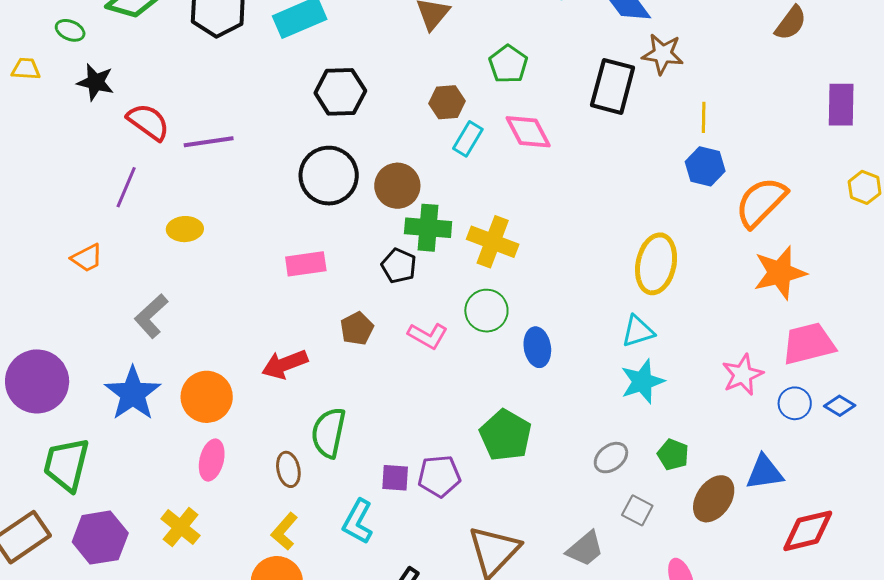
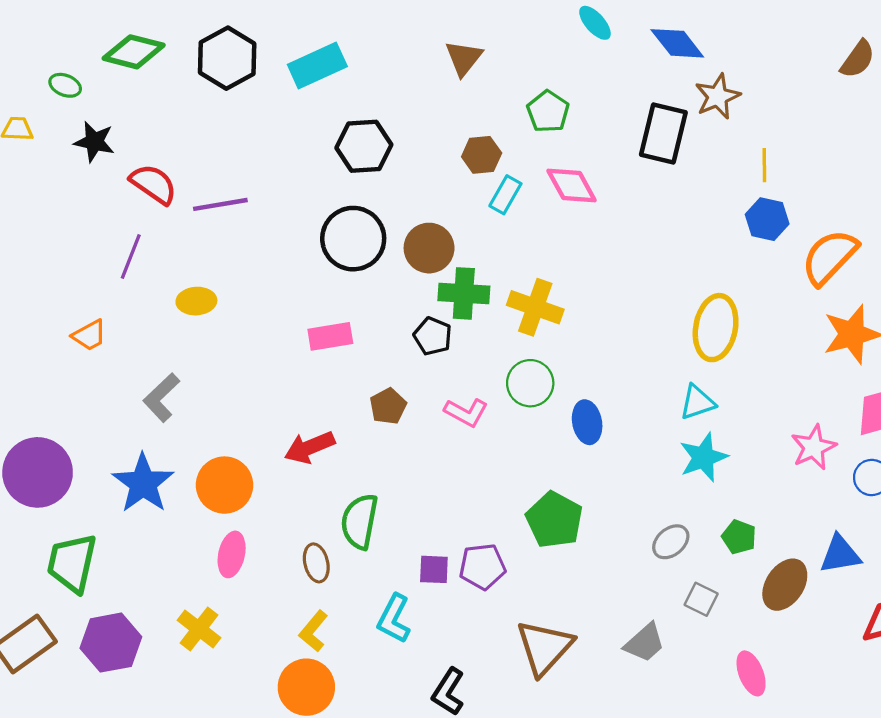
brown star: (663, 54) -> (718, 97), turned -30

